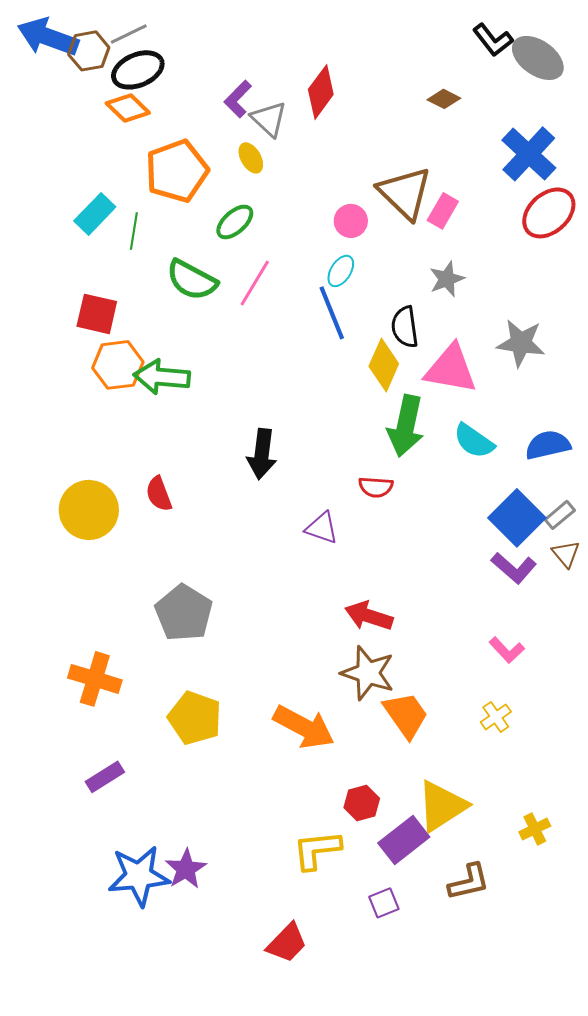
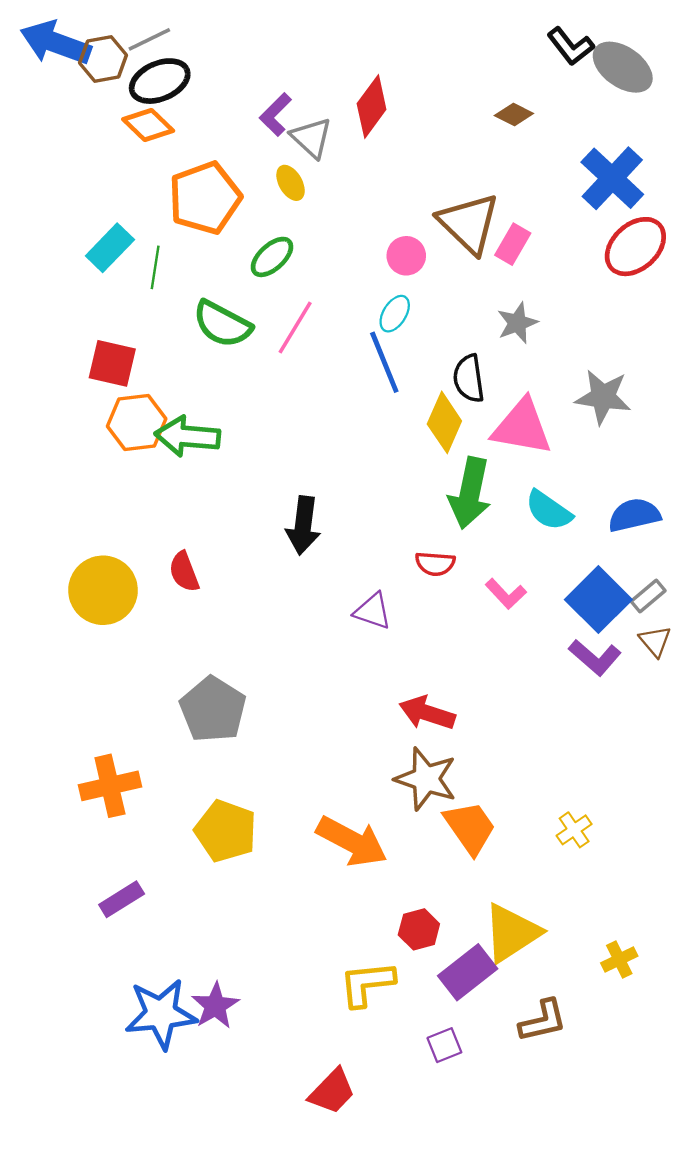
pink L-shape: (507, 650) -> (506, 594), moved
orange cross: (95, 679) -> (110, 786), turned -30

